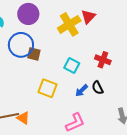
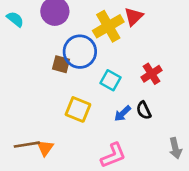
blue circle: (21, 45) -> (80, 52), moved
red cross: (103, 60) -> (151, 74), turned 35
orange triangle: (23, 118) -> (45, 148), turned 32

